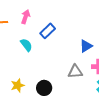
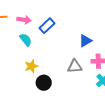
pink arrow: (26, 17) -> (24, 20), moved, turned 80
yellow star: (18, 85) -> (31, 66), moved

